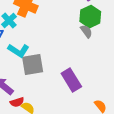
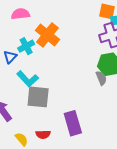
red semicircle: (17, 102) -> (43, 134), moved

